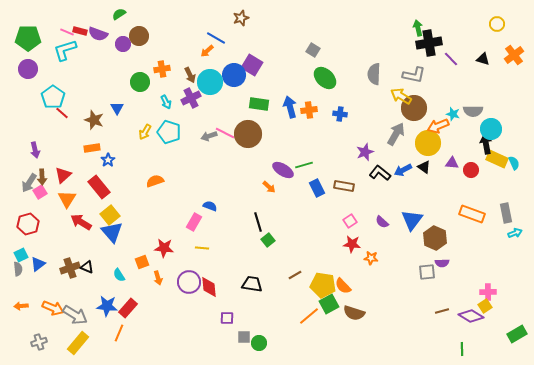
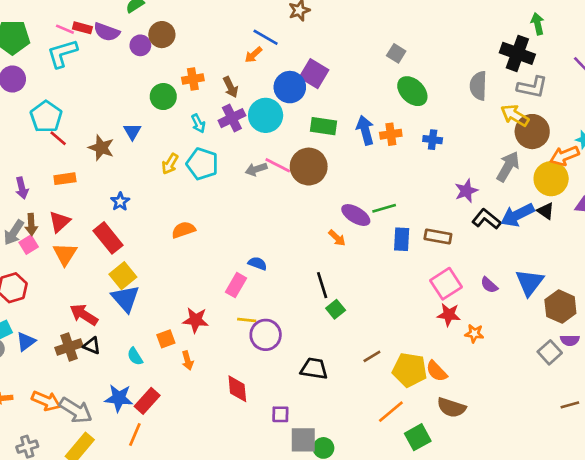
black cross: (429, 43) -> (517, 53), moved, turned 30
cyan circle: (210, 82) -> (266, 115), moved
orange rectangle: (92, 148) -> (65, 179), moved
blue arrow: (403, 170) -> (517, 215), size x1.4
blue rectangle: (317, 188) -> (402, 239), turned 30
pink square: (350, 221) -> (446, 284), size x1.6
red arrow: (81, 222) -> (84, 315), moved
gray square: (427, 272) -> (550, 352), turned -36
purple circle: (189, 282) -> (266, 335), moved
red diamond: (209, 287) -> (237, 389), moved
green square: (329, 304) -> (418, 437), moved
gray square: (244, 337) -> (303, 440), size x1.5

